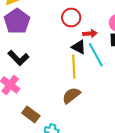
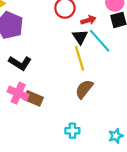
black triangle: (79, 47) -> (80, 37), turned 42
brown rectangle: (31, 114) -> (33, 98), moved

